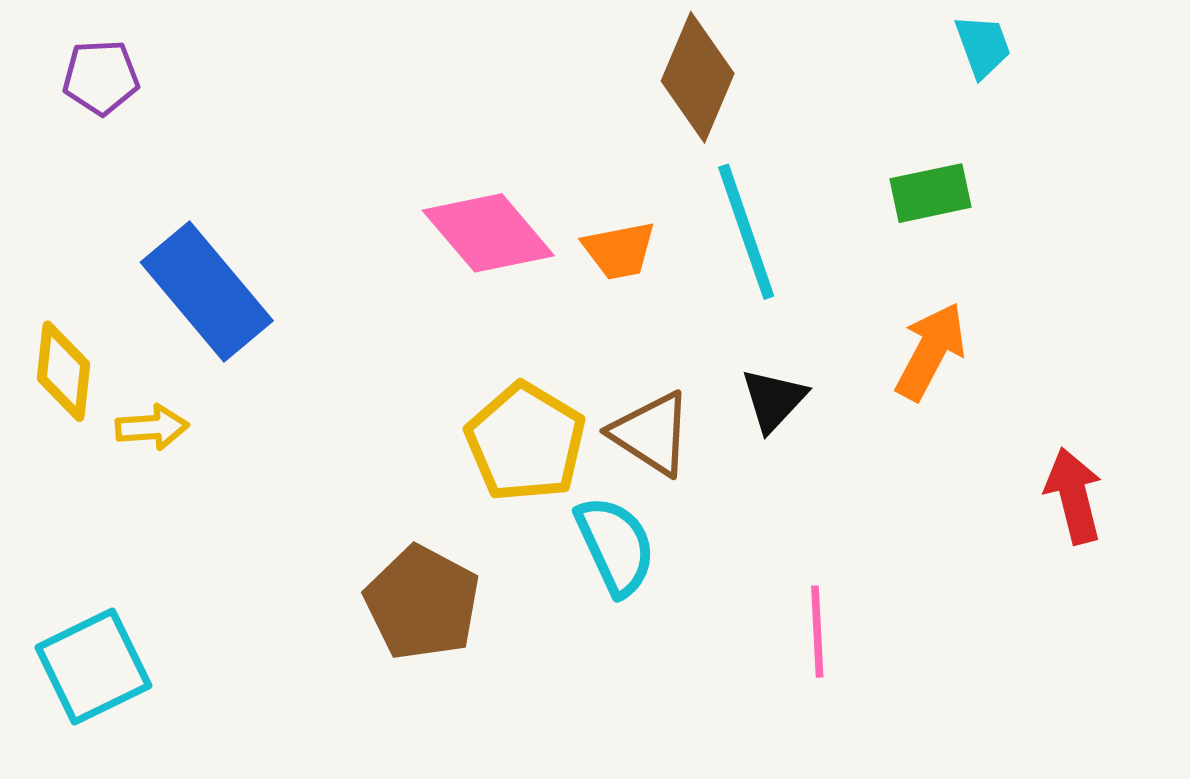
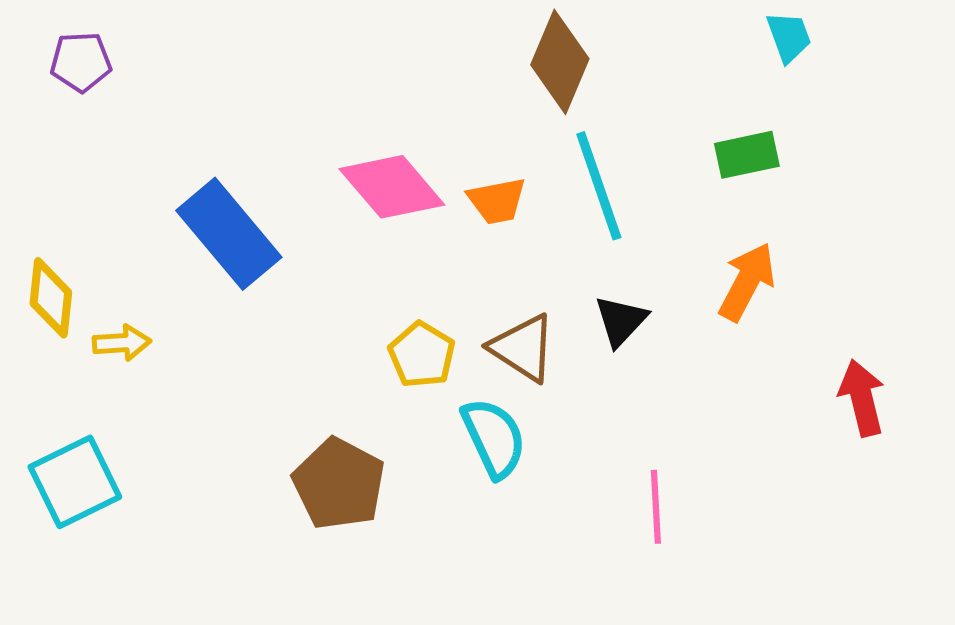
blue rectangle: (207, 291) -> (229, 234), moved
yellow pentagon: (526, 442) -> (422, 355), size x0.7
cyan square: (93, 666) -> (75, 482), moved

